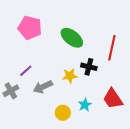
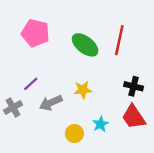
red line: (112, 48) -> (119, 40), moved
black cross: (89, 67) -> (134, 86), moved

